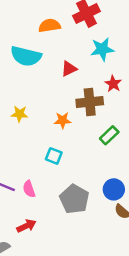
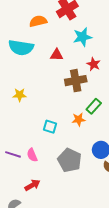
red triangle: (69, 69) -> (57, 55), turned 32
orange star: (63, 120) -> (79, 119), moved

